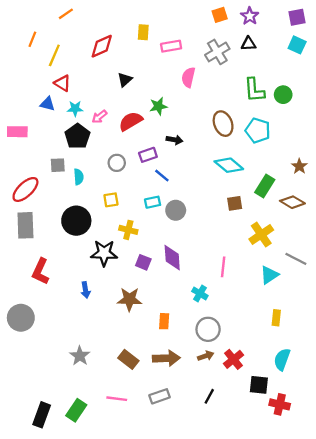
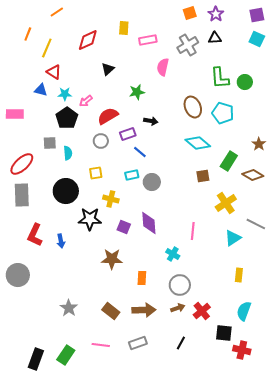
red semicircle: (131, 121) -> (108, 116), moved
blue arrow: (86, 290) -> (61, 241), moved

